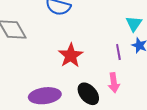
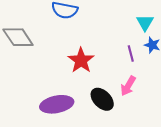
pink arrow: (114, 83) -> (128, 86), turned 42

